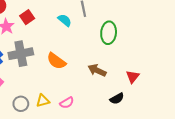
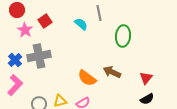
orange semicircle: (56, 61) -> (87, 78), moved
black semicircle: (117, 99) -> (147, 99), moved

